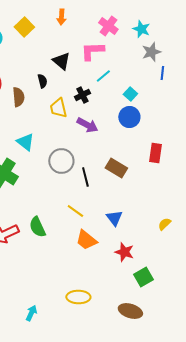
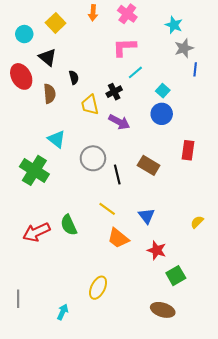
pink cross: (108, 26) -> (127, 14), moved
black triangle: (61, 61) -> (47, 57), moved
yellow ellipse: (78, 297) -> (98, 288), moved, turned -65

